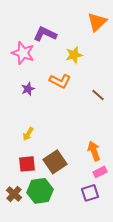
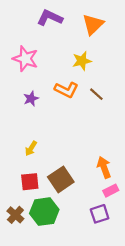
orange triangle: (97, 22) -> (93, 24), moved
purple L-shape: (45, 34) -> (50, 18), moved
brown line: (98, 95) -> (96, 94), moved

